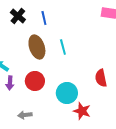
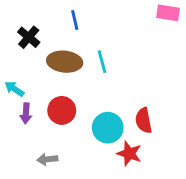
black cross: (18, 16) -> (29, 37), moved
brown ellipse: (37, 47) -> (65, 62), turned -65
red semicircle: (101, 78) -> (144, 120), moved

